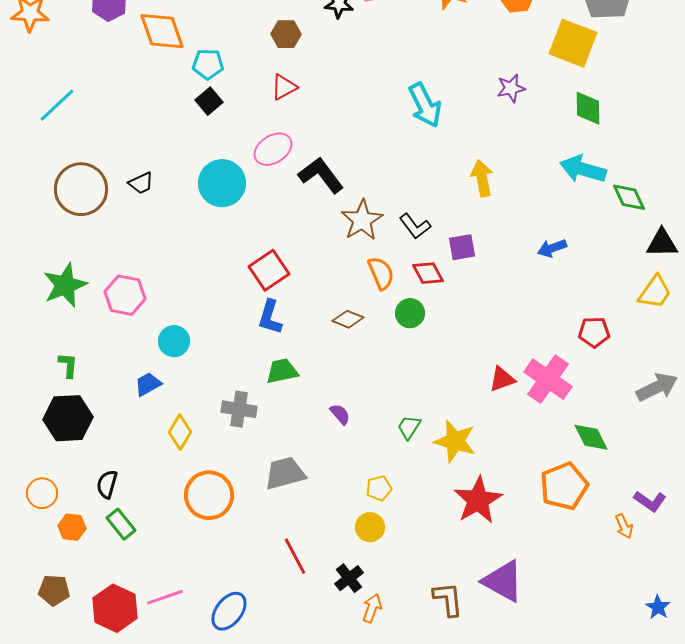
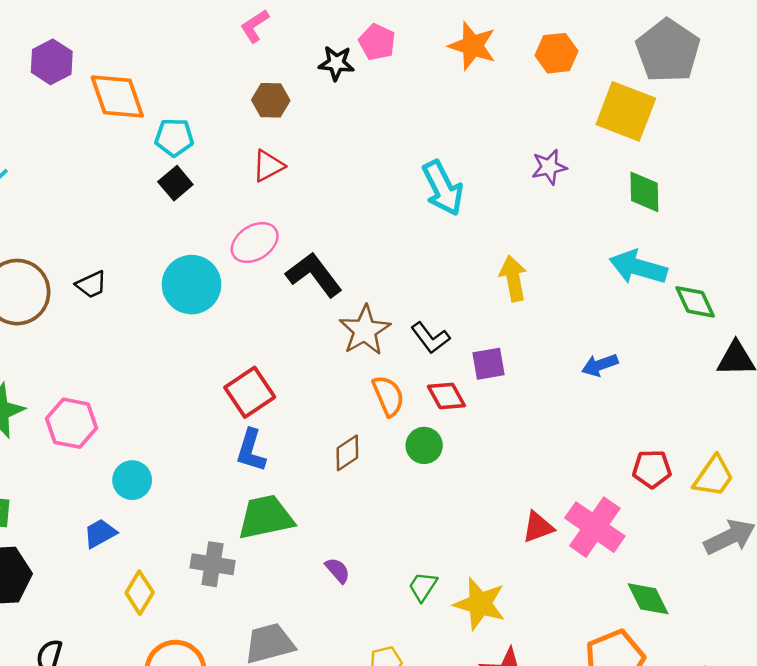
yellow trapezoid: (655, 292) -> (714, 476), moved
brown diamond: (348, 319) -> (347, 453), turned -56
green trapezoid: (282, 371) -> (266, 517), size x1.4

